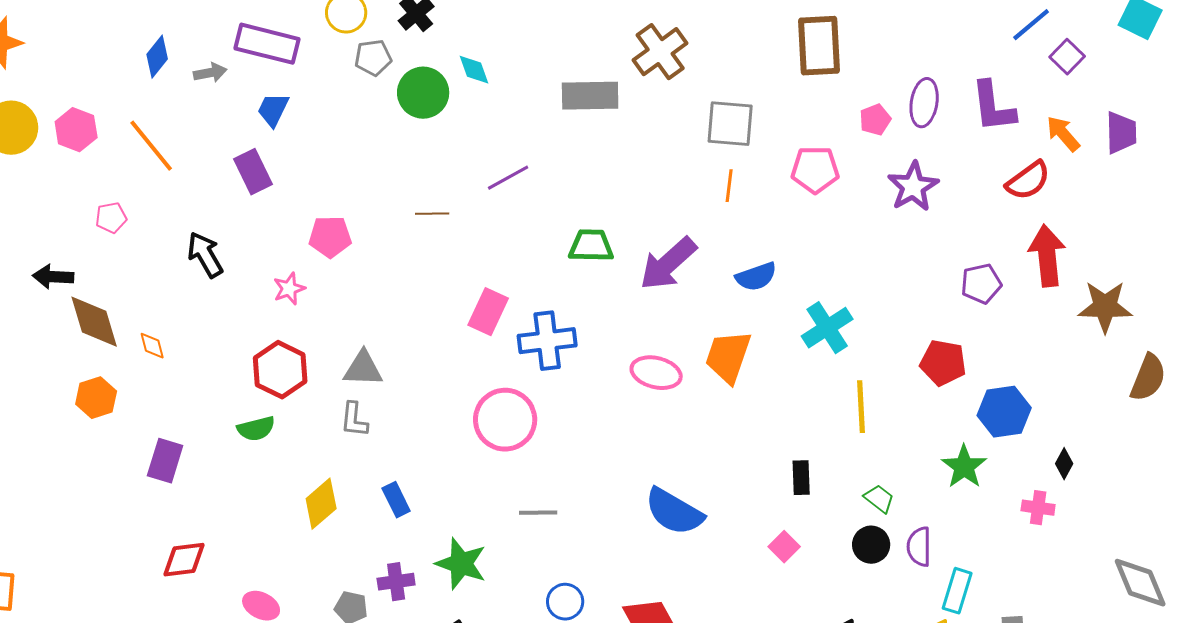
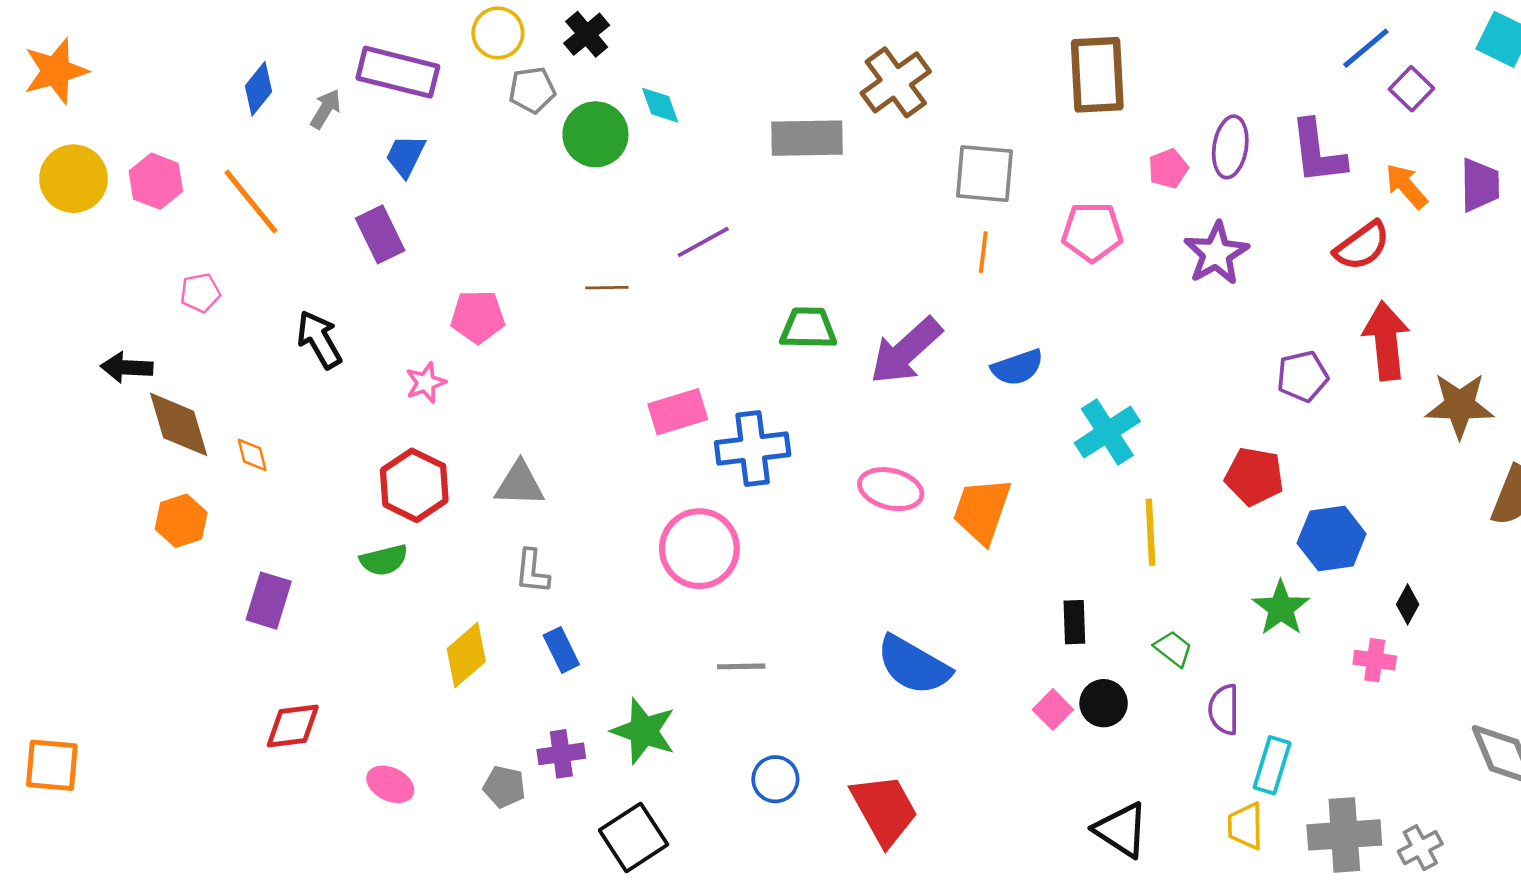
gray arrow: (210, 73) -> (326, 109), turned -48
pink rectangle: (488, 312) -> (678, 412), turned 48
orange trapezoid: (728, 357) -> (982, 511), moved
gray L-shape: (354, 420) -> (532, 571), moved
black circle: (871, 545) -> (1104, 703), moved

